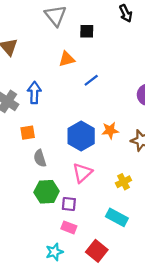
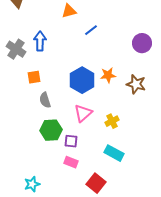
yellow cross: (123, 182) -> (112, 121), moved
cyan star: (54, 252) -> (32, 184), moved

